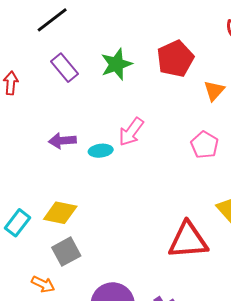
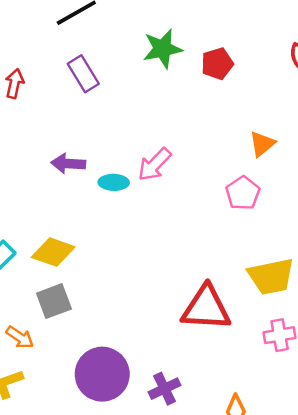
red pentagon: (175, 59) -> (217, 64), moved, size x0.7
green star: (116, 64) -> (163, 49), moved
orange triangle: (214, 91) -> (262, 144), moved

